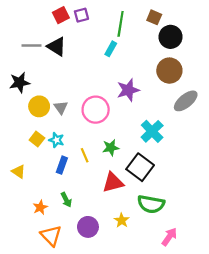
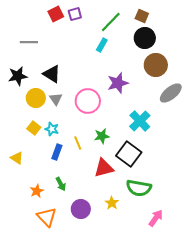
green line: (121, 24) -> (111, 22), turned 35
black circle: (171, 37) -> (145, 38), moved
black triangle: (56, 47) -> (52, 74), moved

